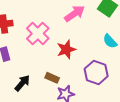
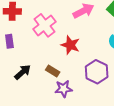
red star: (66, 50) -> (70, 45), turned 30

